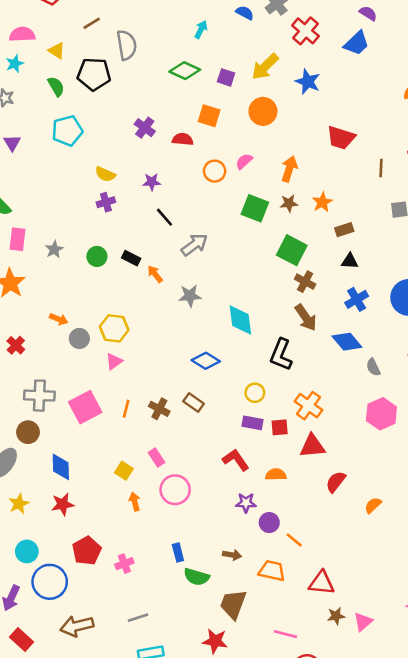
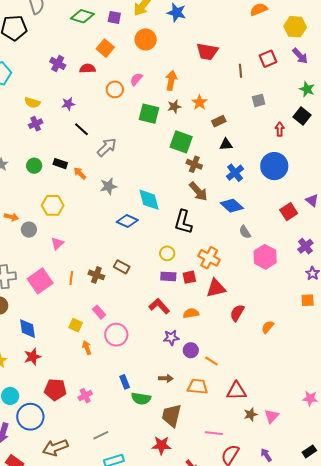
orange square: (209, 116) -> (105, 48), turned 30
yellow hexagon: (114, 328) -> (53, 205), moved
blue diamond: (206, 361) -> (127, 221), moved
gray semicircle: (373, 367) -> (245, 232), moved
red pentagon: (87, 551) -> (55, 390), turned -30

